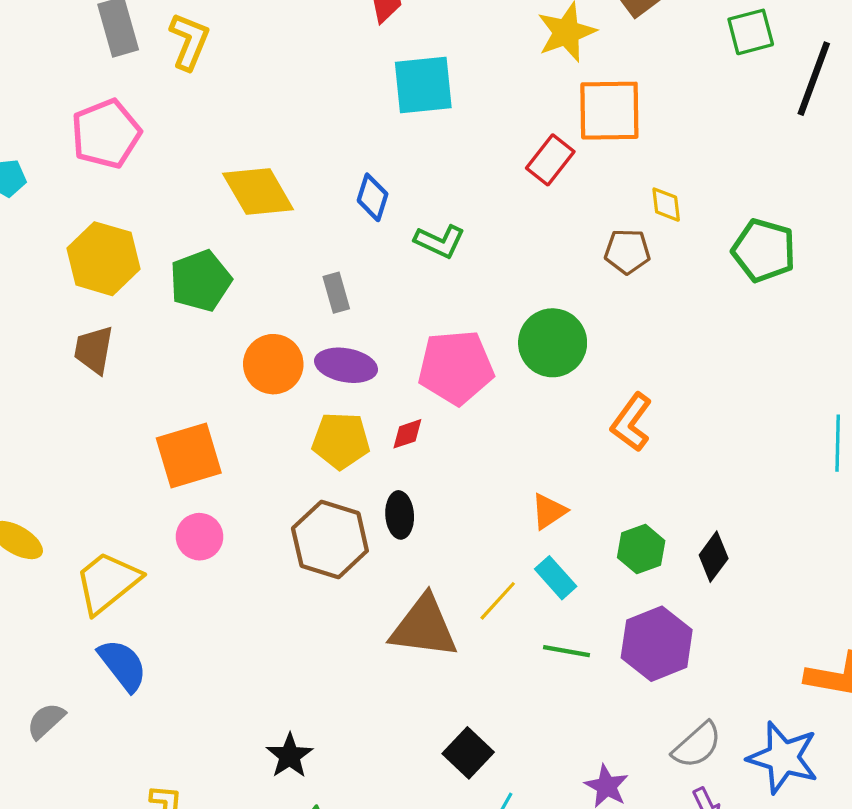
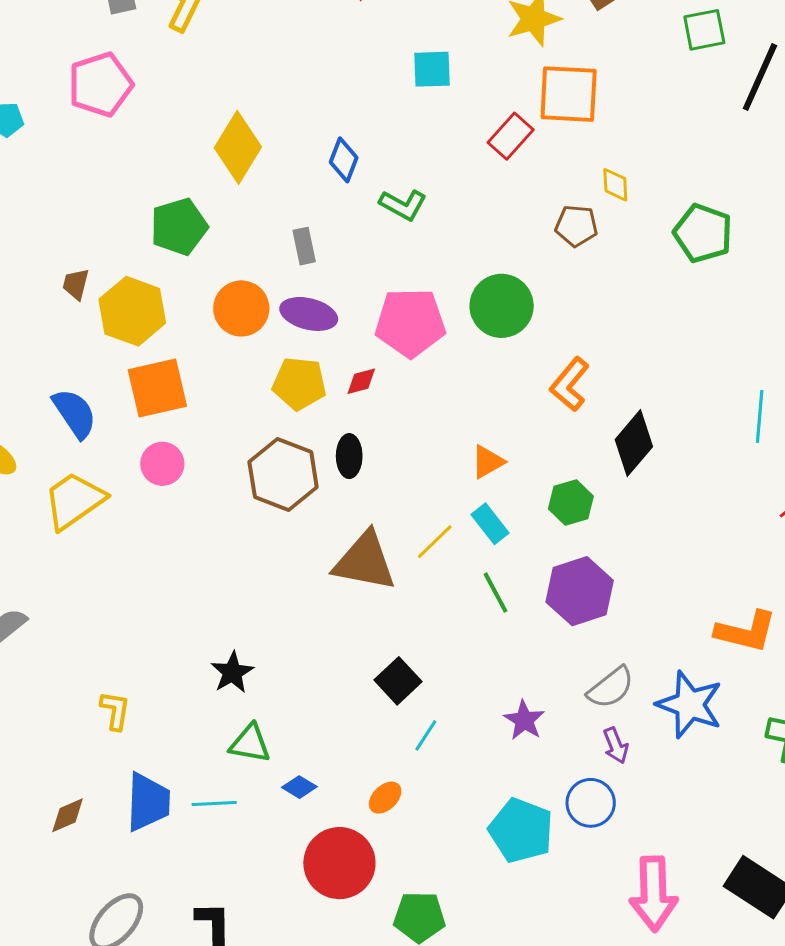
cyan square: (423, 85) -> (432, 69), moved, size x0.7
yellow diamond: (258, 191) -> (238, 147), turned 58
yellow hexagon: (103, 259) -> (132, 311), moved
brown trapezoid: (94, 350) -> (76, 284), size x0.7
black diamond: (714, 557) -> (634, 443), moved, size x1.4
green line: (567, 651) -> (496, 593), turned 48
blue semicircle: (123, 665) -> (75, 413), moved

